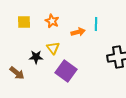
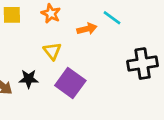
cyan line: (96, 24) -> (112, 18), turned -56
black star: (36, 57) -> (29, 79), moved

